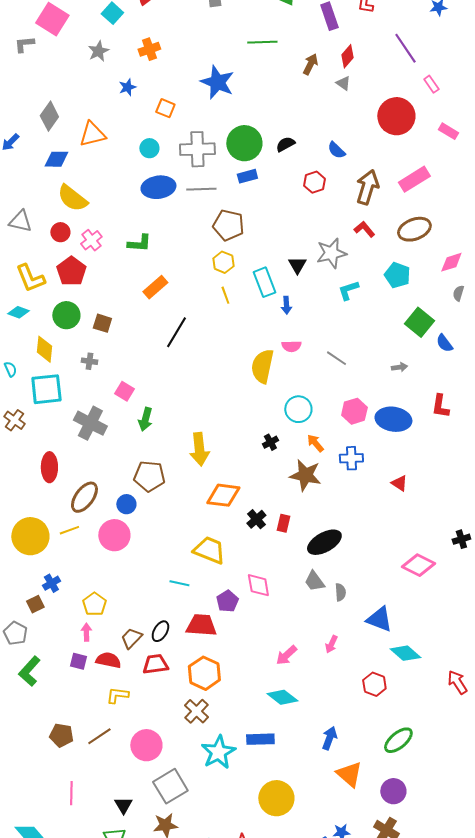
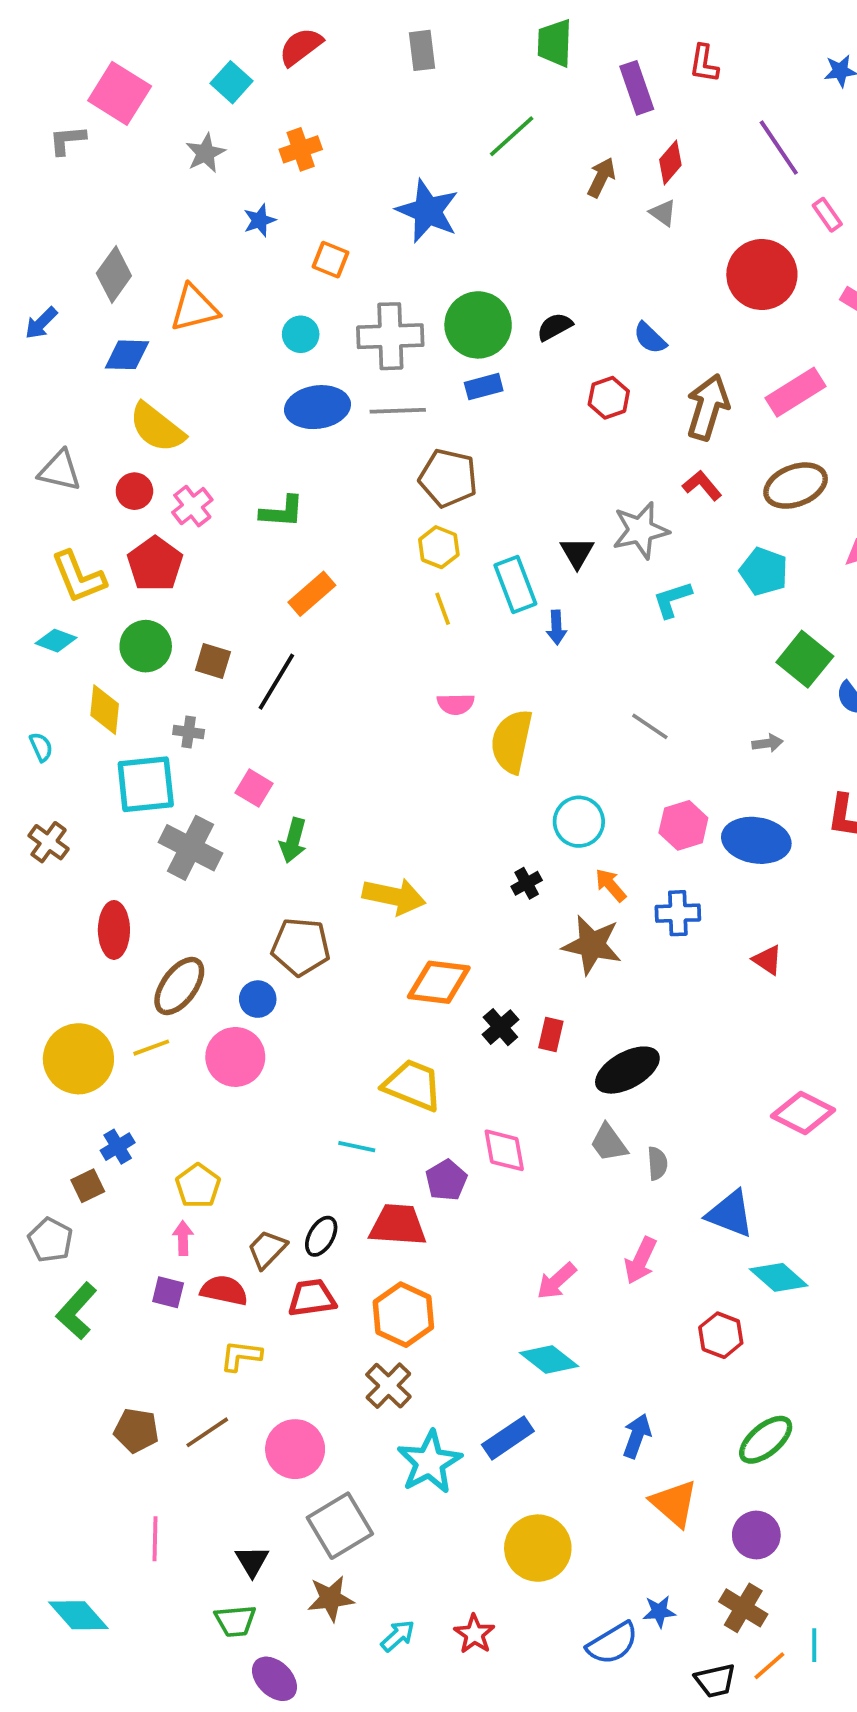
green line: (262, 42) -> (512, 136), turned -40
black line: (176, 332) -> (276, 682), moved
pink semicircle: (291, 346) -> (456, 704), moved
cyan square: (46, 389) -> (146, 784), moved
yellow arrow: (199, 449) -> (394, 896), turned -72
pink arrow: (331, 644) -> (641, 1260), size x1.4
blue rectangle: (260, 739) -> (508, 1438), turned -32

